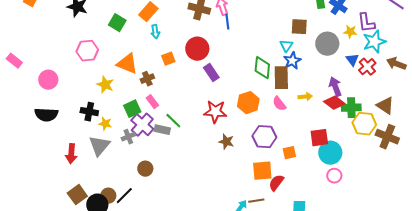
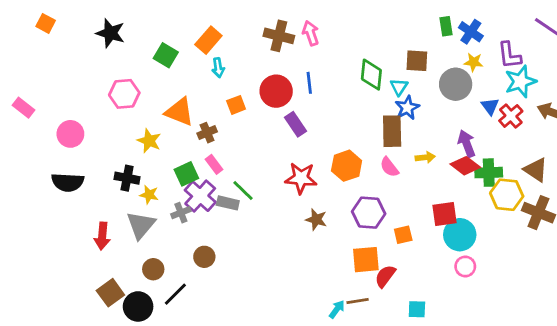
blue line: (227, 22) -> (309, 83), moved
yellow star: (350, 32) -> (474, 62), moved
green diamond: (262, 68) -> (371, 75), moved
brown circle: (108, 196) -> (153, 269), moved

